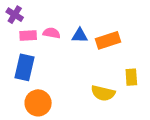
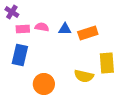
yellow rectangle: (131, 77) -> (107, 63), size x1.5
orange circle: (38, 103) -> (44, 84), moved

